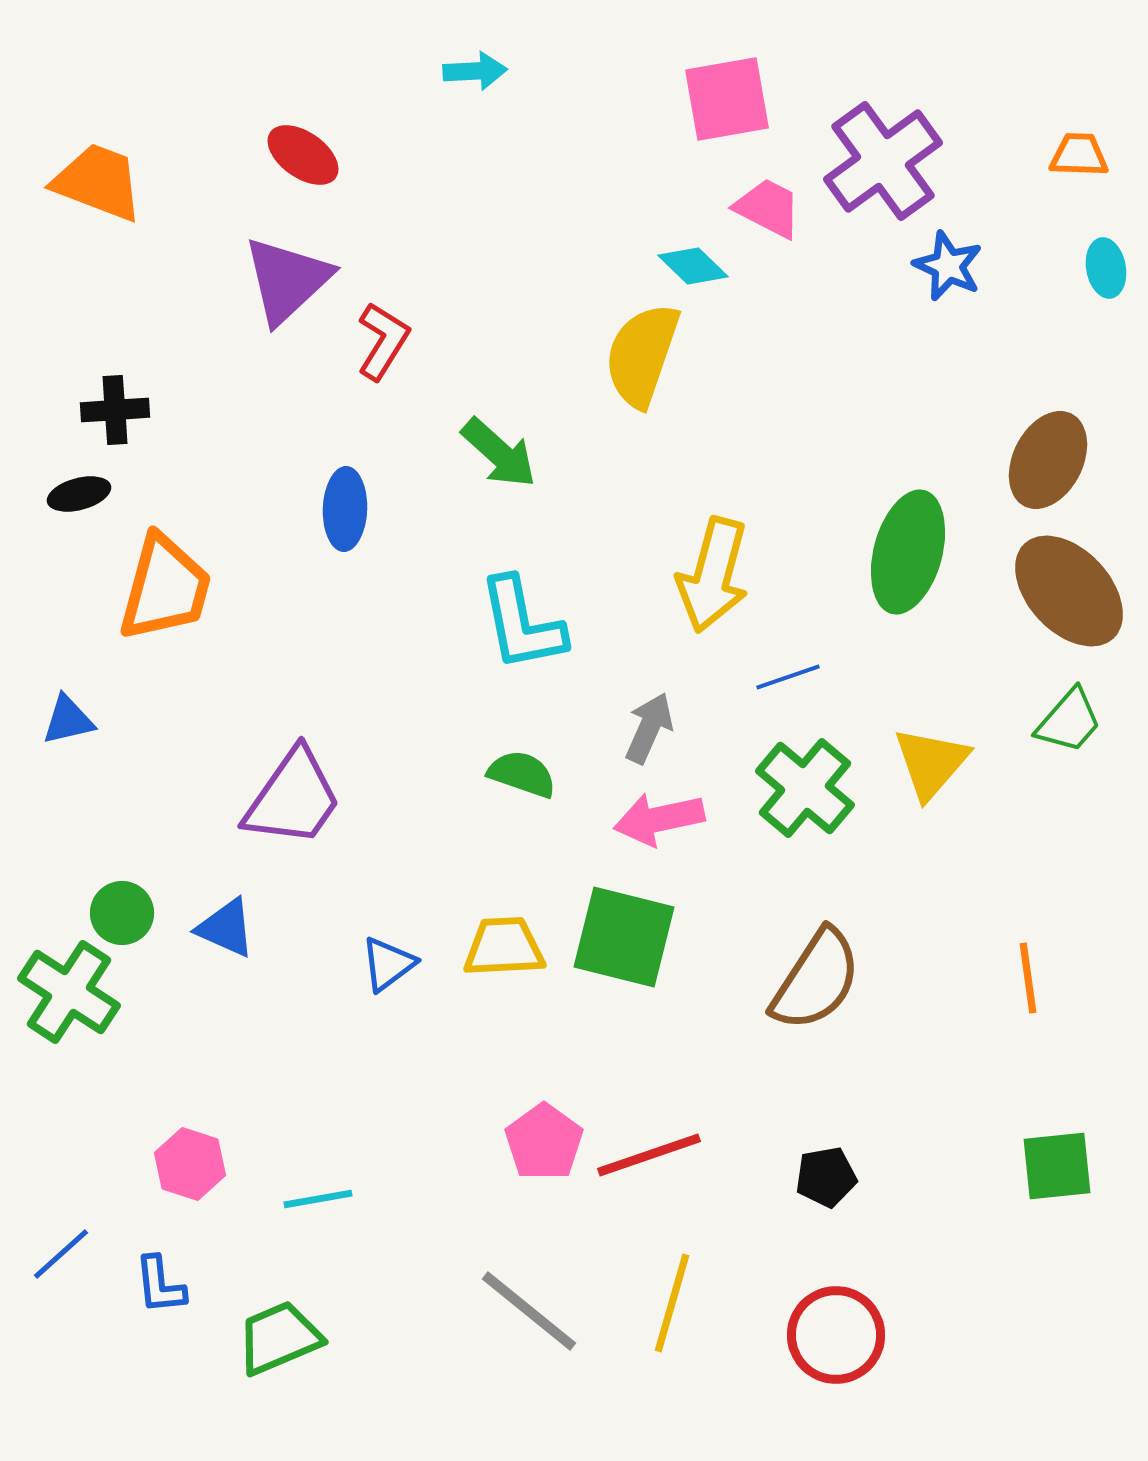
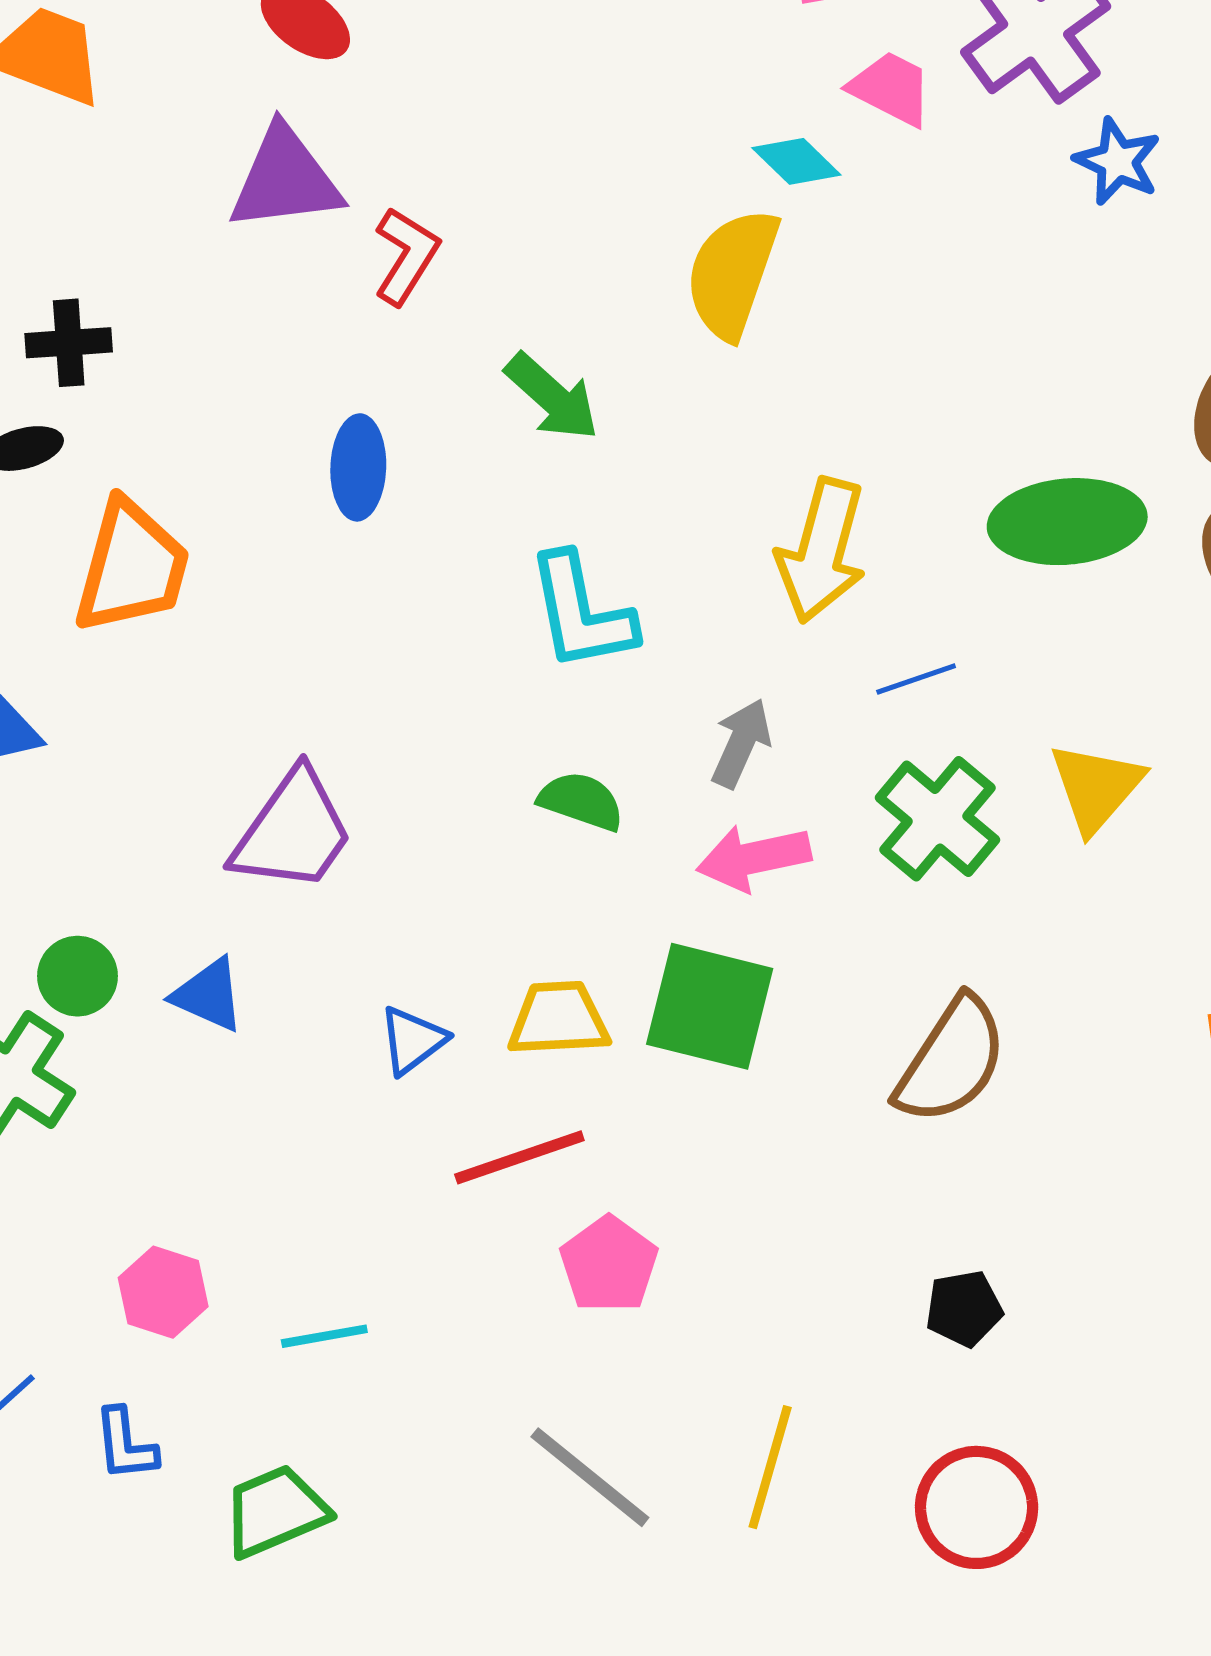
purple triangle: (287, 280) -> (285, 179), turned 36
green ellipse: (908, 552) -> (1067, 522), turned 70
red line: (649, 1155) -> (519, 1157), moved

